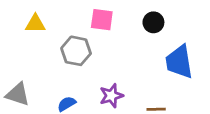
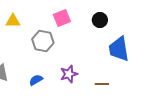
pink square: (102, 20) -> (62, 18), turned -30

